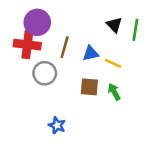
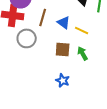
blue triangle: (91, 53) -> (64, 22), turned 48
blue star: (57, 125) -> (63, 80), moved

